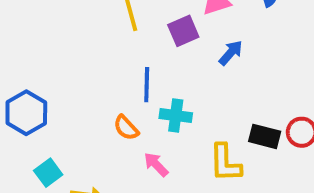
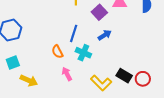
purple square: (183, 31) -> (99, 12), turned -35
blue arrow: (231, 53) -> (105, 35), moved
yellow L-shape: (225, 163) -> (101, 83), turned -60

